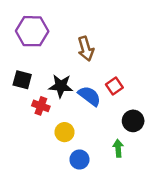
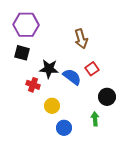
brown arrow: (86, 49) -> (81, 39), moved
black square: (22, 80) -> (22, 53), moved

